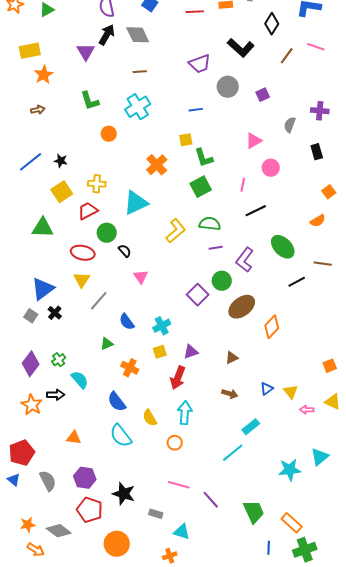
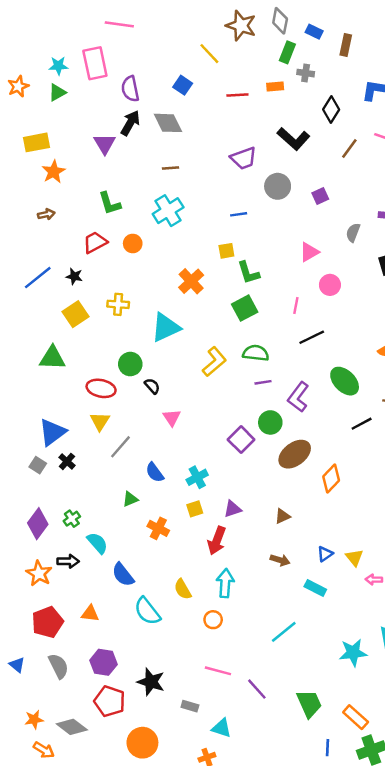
red trapezoid: (88, 211) -> (95, 242), moved
blue semicircle: (117, 402) -> (123, 575), moved
cyan rectangle: (251, 427) -> (315, 588), moved, turned 66
red pentagon: (22, 453) -> (47, 622), moved

